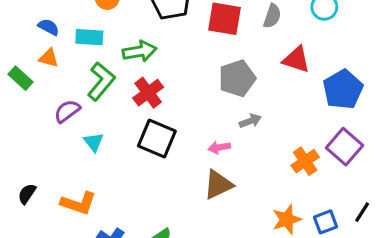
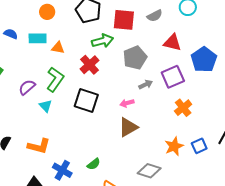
gray semicircle: (272, 16) -> (155, 16), turned 49
green arrow: (140, 51) -> (102, 41), moved
orange triangle: (49, 58) -> (58, 48), moved
green L-shape: (101, 81) -> (55, 79), moved
red cross: (148, 93) -> (90, 65), moved
purple square: (345, 147) -> (173, 77), moved, turned 30

